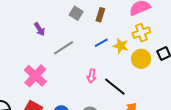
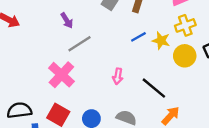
gray line: (64, 48) -> (80, 44), moved
pink arrow: (92, 76) -> (118, 76), moved

